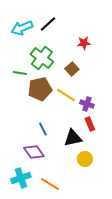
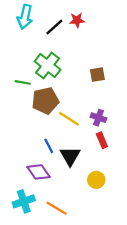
cyan arrow: (22, 28) -> (25, 17), moved, turned -55
red star: (84, 43) -> (77, 20), moved
brown square: (72, 69) -> (97, 75), moved, turned 32
yellow line: (66, 95) -> (69, 119), moved
black triangle: (73, 138) -> (70, 156), moved, turned -48

